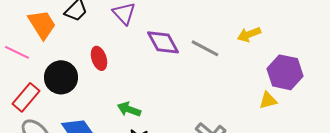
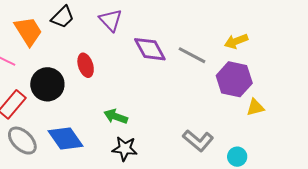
purple hexagon: (285, 72) -> (234, 79), moved

